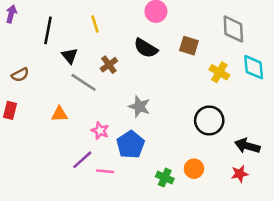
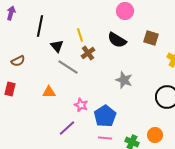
yellow line: (95, 24) -> (80, 35), moved
gray star: (139, 107) -> (124, 80), moved
pink line: (105, 171) -> (105, 138), moved

